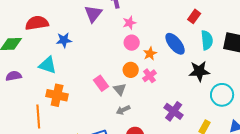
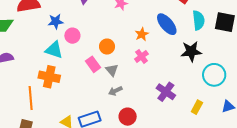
pink circle: (132, 43) -> (72, 36), moved
cyan triangle: (48, 65) -> (54, 50), moved
orange circle: (131, 70) -> (107, 47), moved

